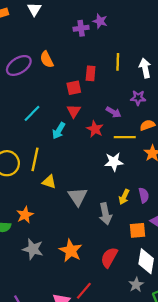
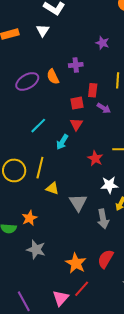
purple cross: (81, 28) -> (76, 65), moved
purple arrow: (114, 112) -> (104, 108), moved
red star: (95, 129) -> (95, 158), moved
white star: (114, 162) -> (109, 185), moved
orange star: (71, 251) -> (76, 263), moved

